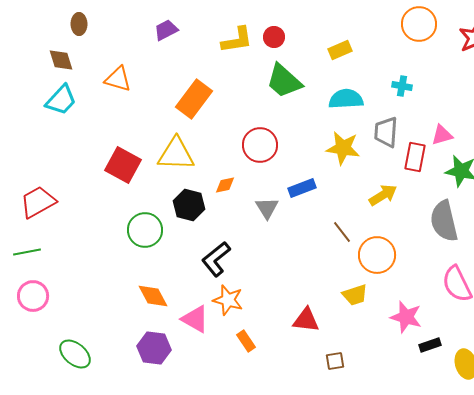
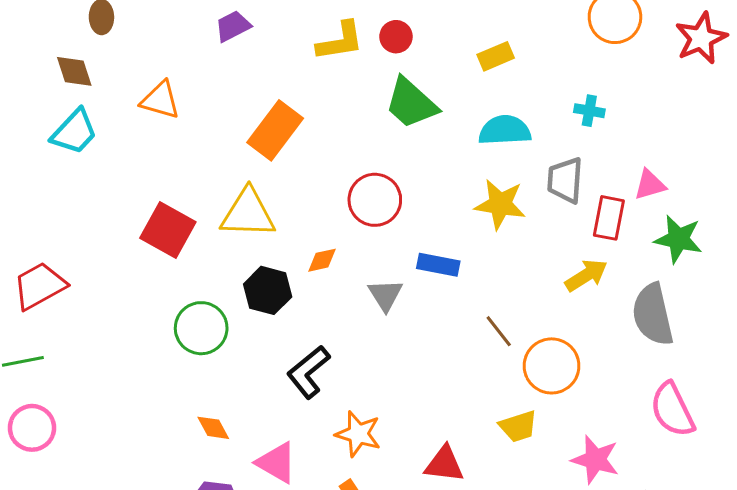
blue rectangle: (302, 188) -> (438, 265), turned 32
yellow arrow: (383, 195) -> (586, 275), moved
orange diamond: (153, 296) -> (213, 428), size x0.7
orange star: (228, 300) -> (358, 434), moved

